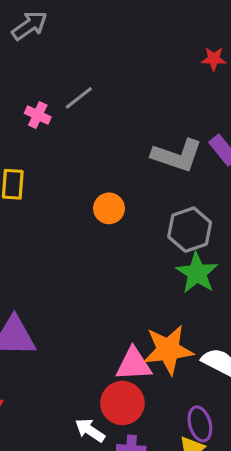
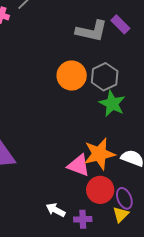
orange circle: (109, 208) -> (72, 76), moved, size x1.5
pink triangle: (134, 364) -> (79, 165), turned 30
red circle: (122, 403) -> (100, 190), moved

